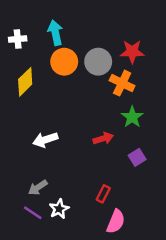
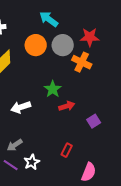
cyan arrow: (55, 33) -> (49, 19), moved, turned -42
green star: (132, 117) -> (53, 89), moved
pink semicircle: (116, 222) -> (89, 172), moved

